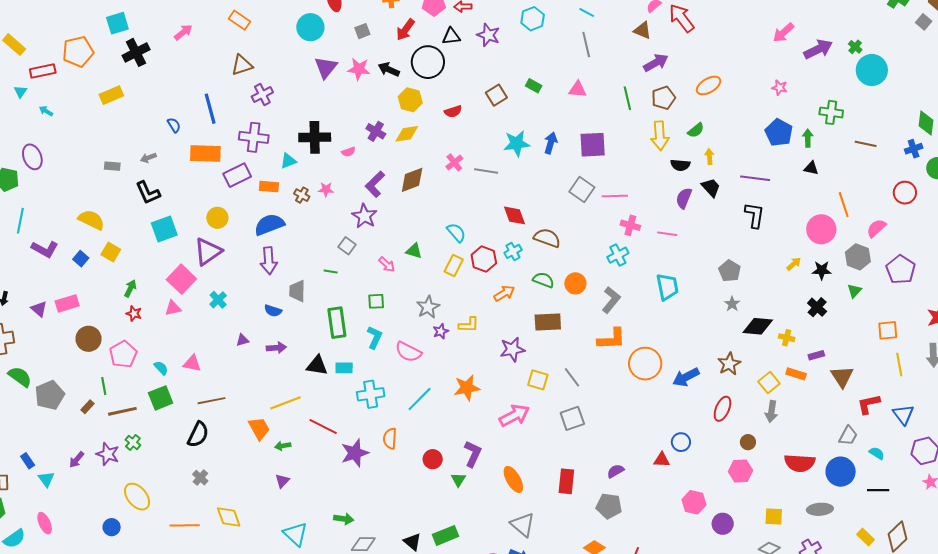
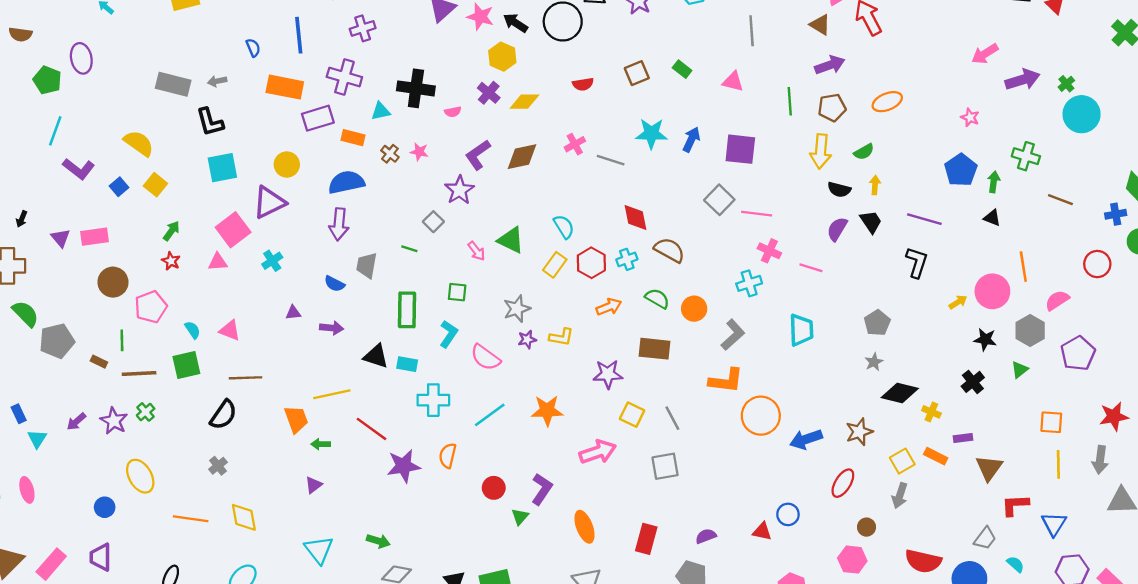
yellow hexagon: (410, 100) -> (502, 57), moved
gray rectangle: (112, 166) -> (173, 84), size x1.8
green triangle: (414, 251) -> (511, 240), size x1.4
yellow arrow: (794, 264) -> (958, 302), moved
brown rectangle: (87, 407) -> (99, 362), turned 64

